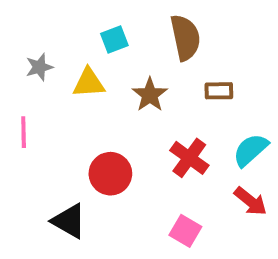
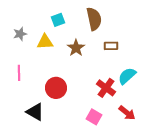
pink line: (24, 132) -> (19, 73), moved
red cross: (189, 158) -> (106, 88), moved
red arrow: (251, 201) -> (127, 113), moved

